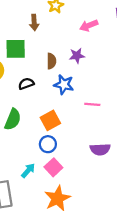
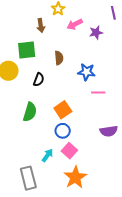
pink arrow: (89, 25) -> (75, 24), moved
purple star: (77, 56) -> (96, 33), moved
black semicircle: (26, 84) -> (39, 80), turned 136
blue star: (64, 85) -> (86, 72), moved

